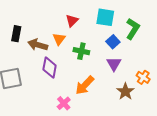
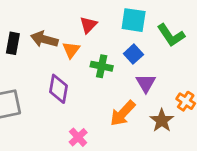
green L-shape: (133, 29) -> (171, 35), turned 115
blue square: (113, 42) -> (133, 54), moved
brown arrow: (38, 45) -> (44, 39), moved
orange arrow: (85, 85) -> (123, 113), moved

